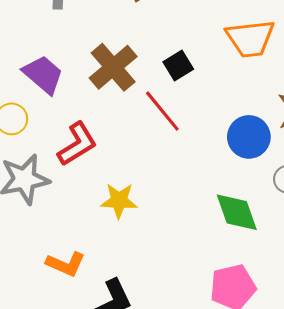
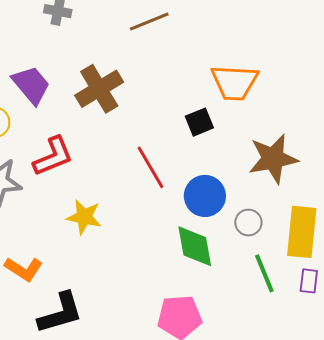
black square: (178, 65) -> (199, 122), moved
red line: (162, 111) -> (151, 167), moved
blue circle: (249, 137) -> (205, 196), moved

